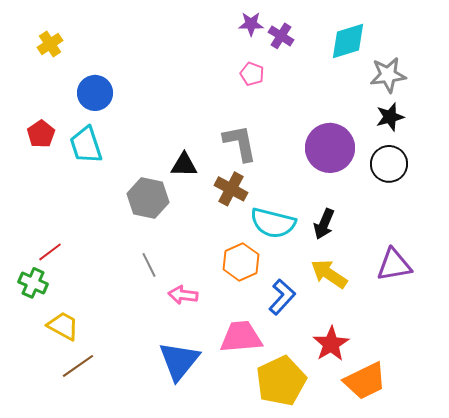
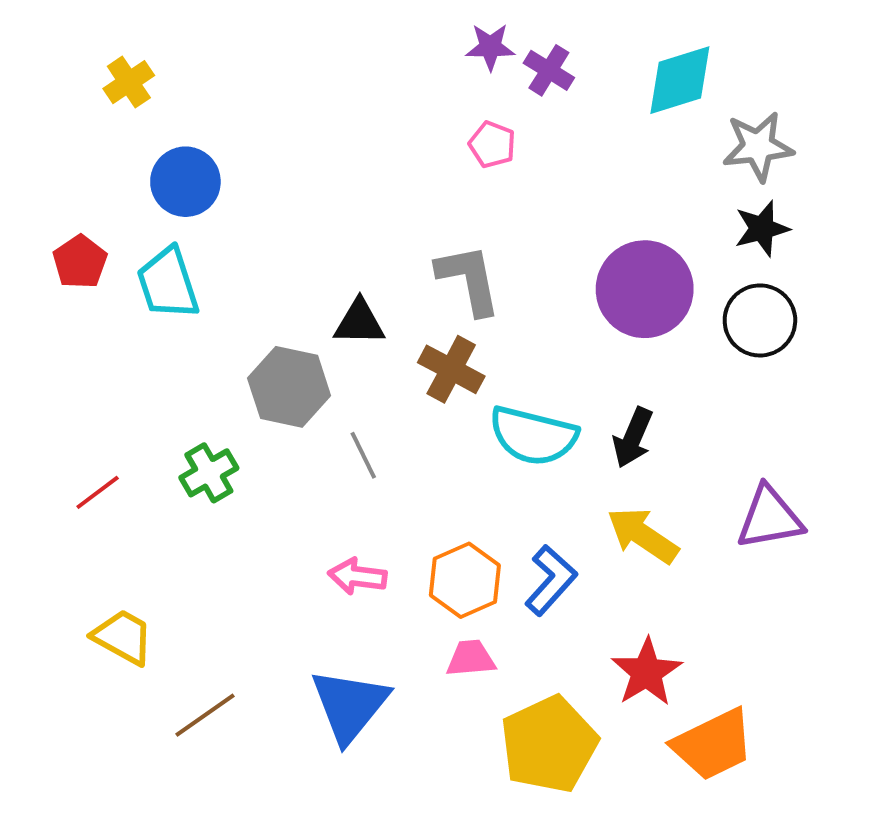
yellow cross: (50, 44) -> (129, 82), moved
orange hexagon: (241, 262) -> (465, 580), moved
gray line: (149, 265) -> (363, 455), moved
green cross: (33, 283) -> (209, 473), moved, turned 36
pink trapezoid: (241, 337) -> (471, 658), size x0.6
brown line: (78, 366) -> (205, 715), moved

